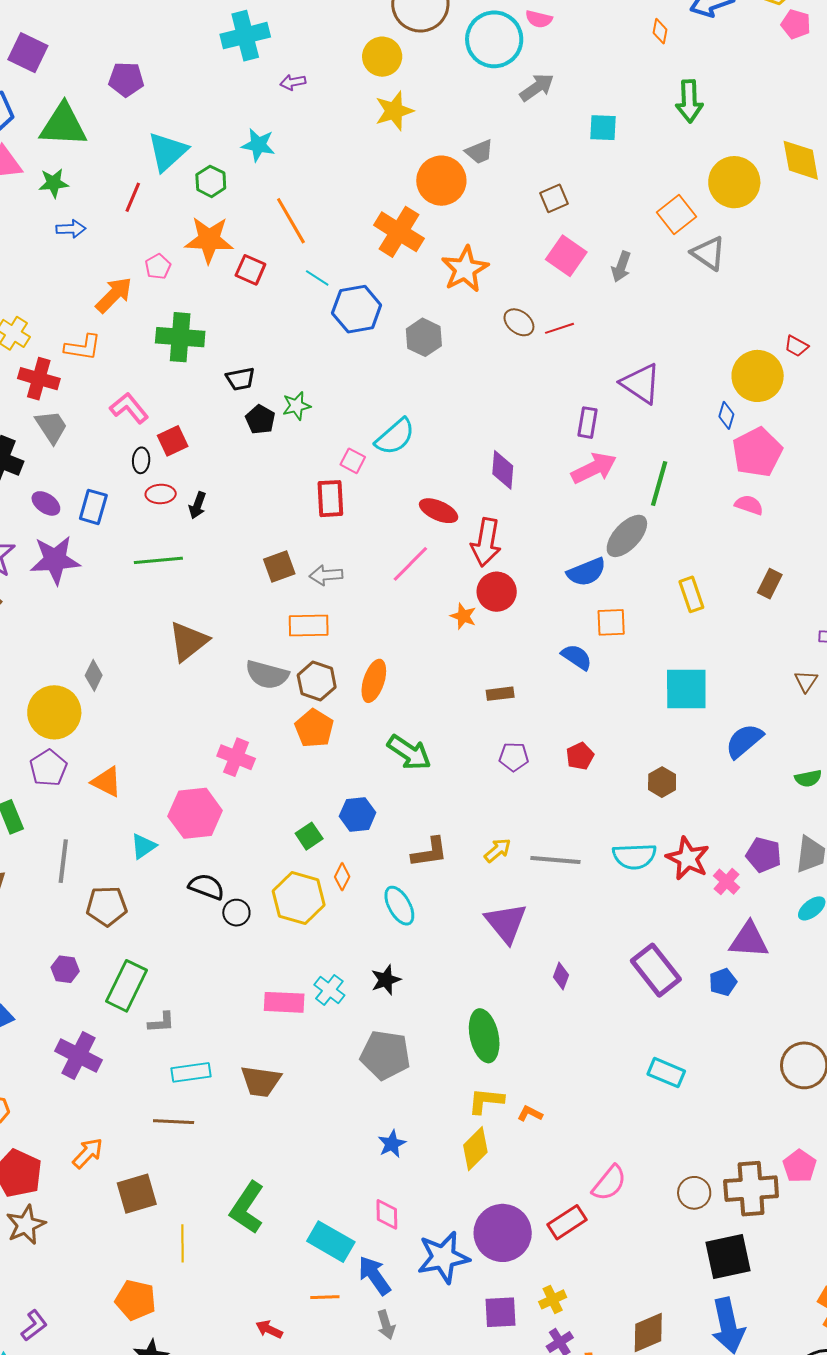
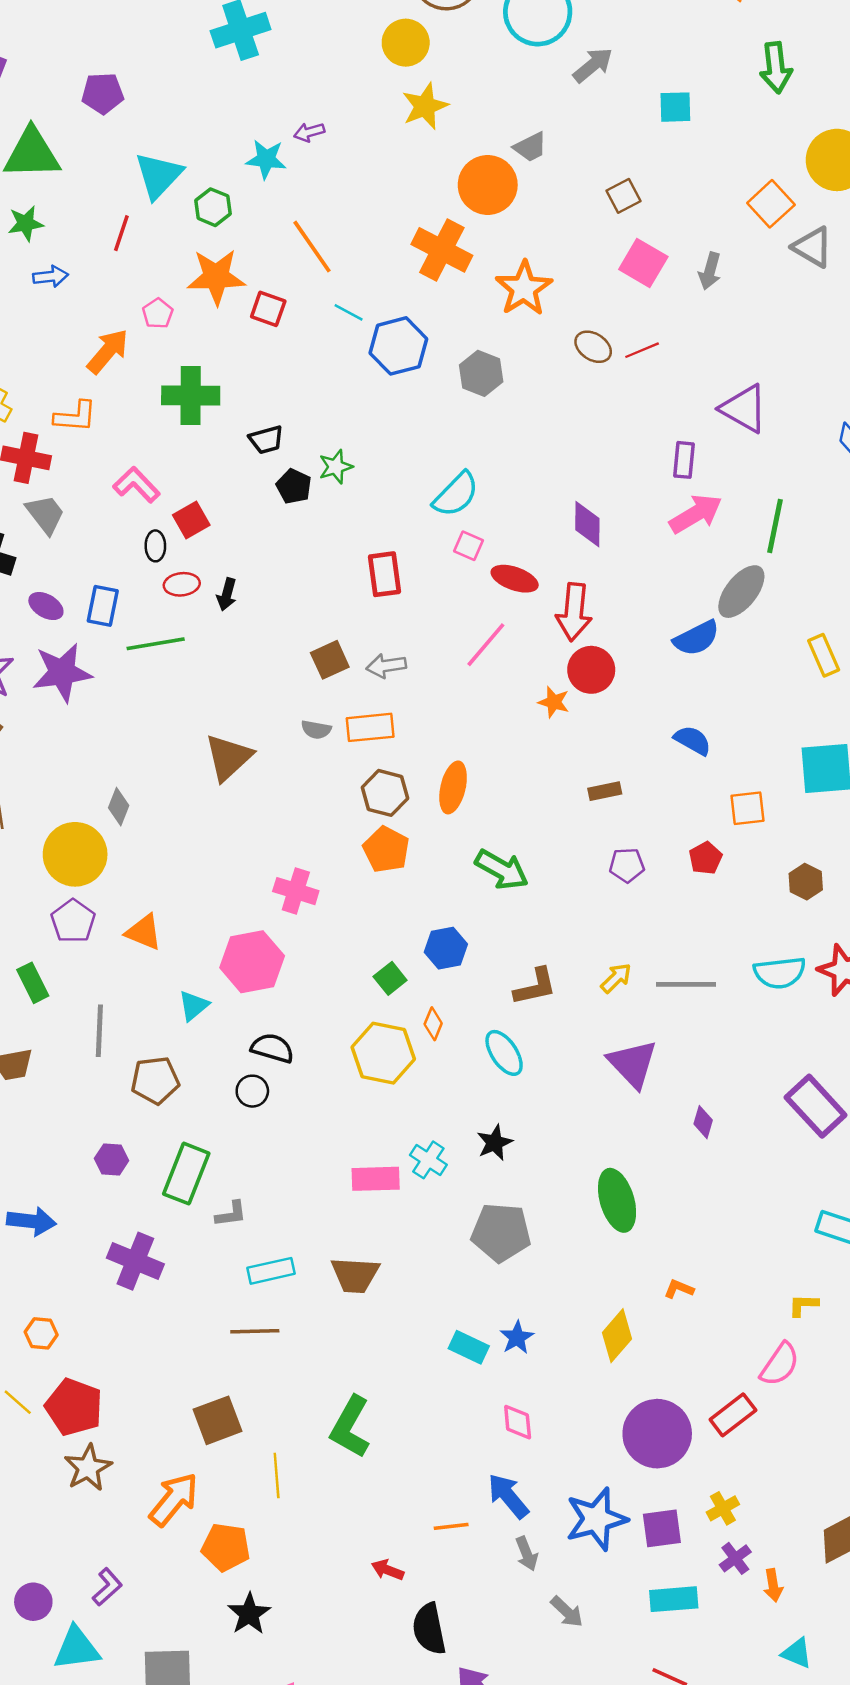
purple arrow: (293, 82) -> (309, 132), moved
pink square: (353, 461) -> (468, 546), moved
green line: (158, 560) -> (156, 644), moved
orange square: (611, 622) -> (748, 808), moved
gray semicircle: (267, 675) -> (316, 730), moved, size x0.6
black circle: (236, 913) -> (252, 1091), moved
yellow L-shape: (486, 1101) -> (803, 1305), moved, size x0.7
orange arrow: (88, 1153) -> (174, 1499), moved, size x1.4
cyan rectangle: (331, 1242) -> (469, 1347), moved, size x0.7
blue star: (443, 1257) -> (596, 1519), moved

